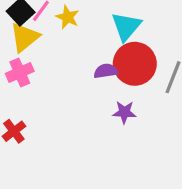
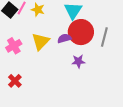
yellow triangle: (25, 37) -> (41, 42), moved

